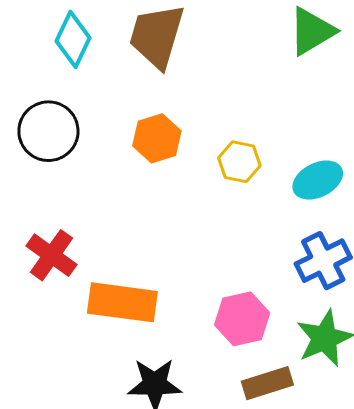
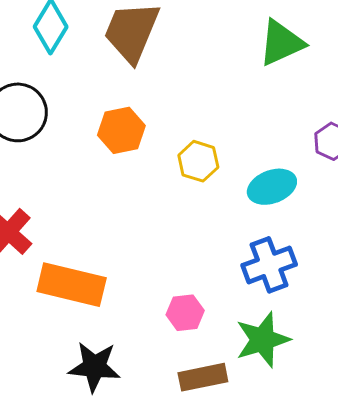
pink hexagon: (242, 319) -> (185, 313), size x0.7

